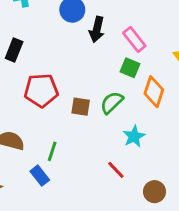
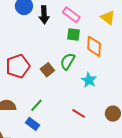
brown square: (81, 107) -> (47, 70), turned -32
green line: (52, 151) -> (36, 105), turned 40
red line: (116, 170) -> (79, 113), moved

